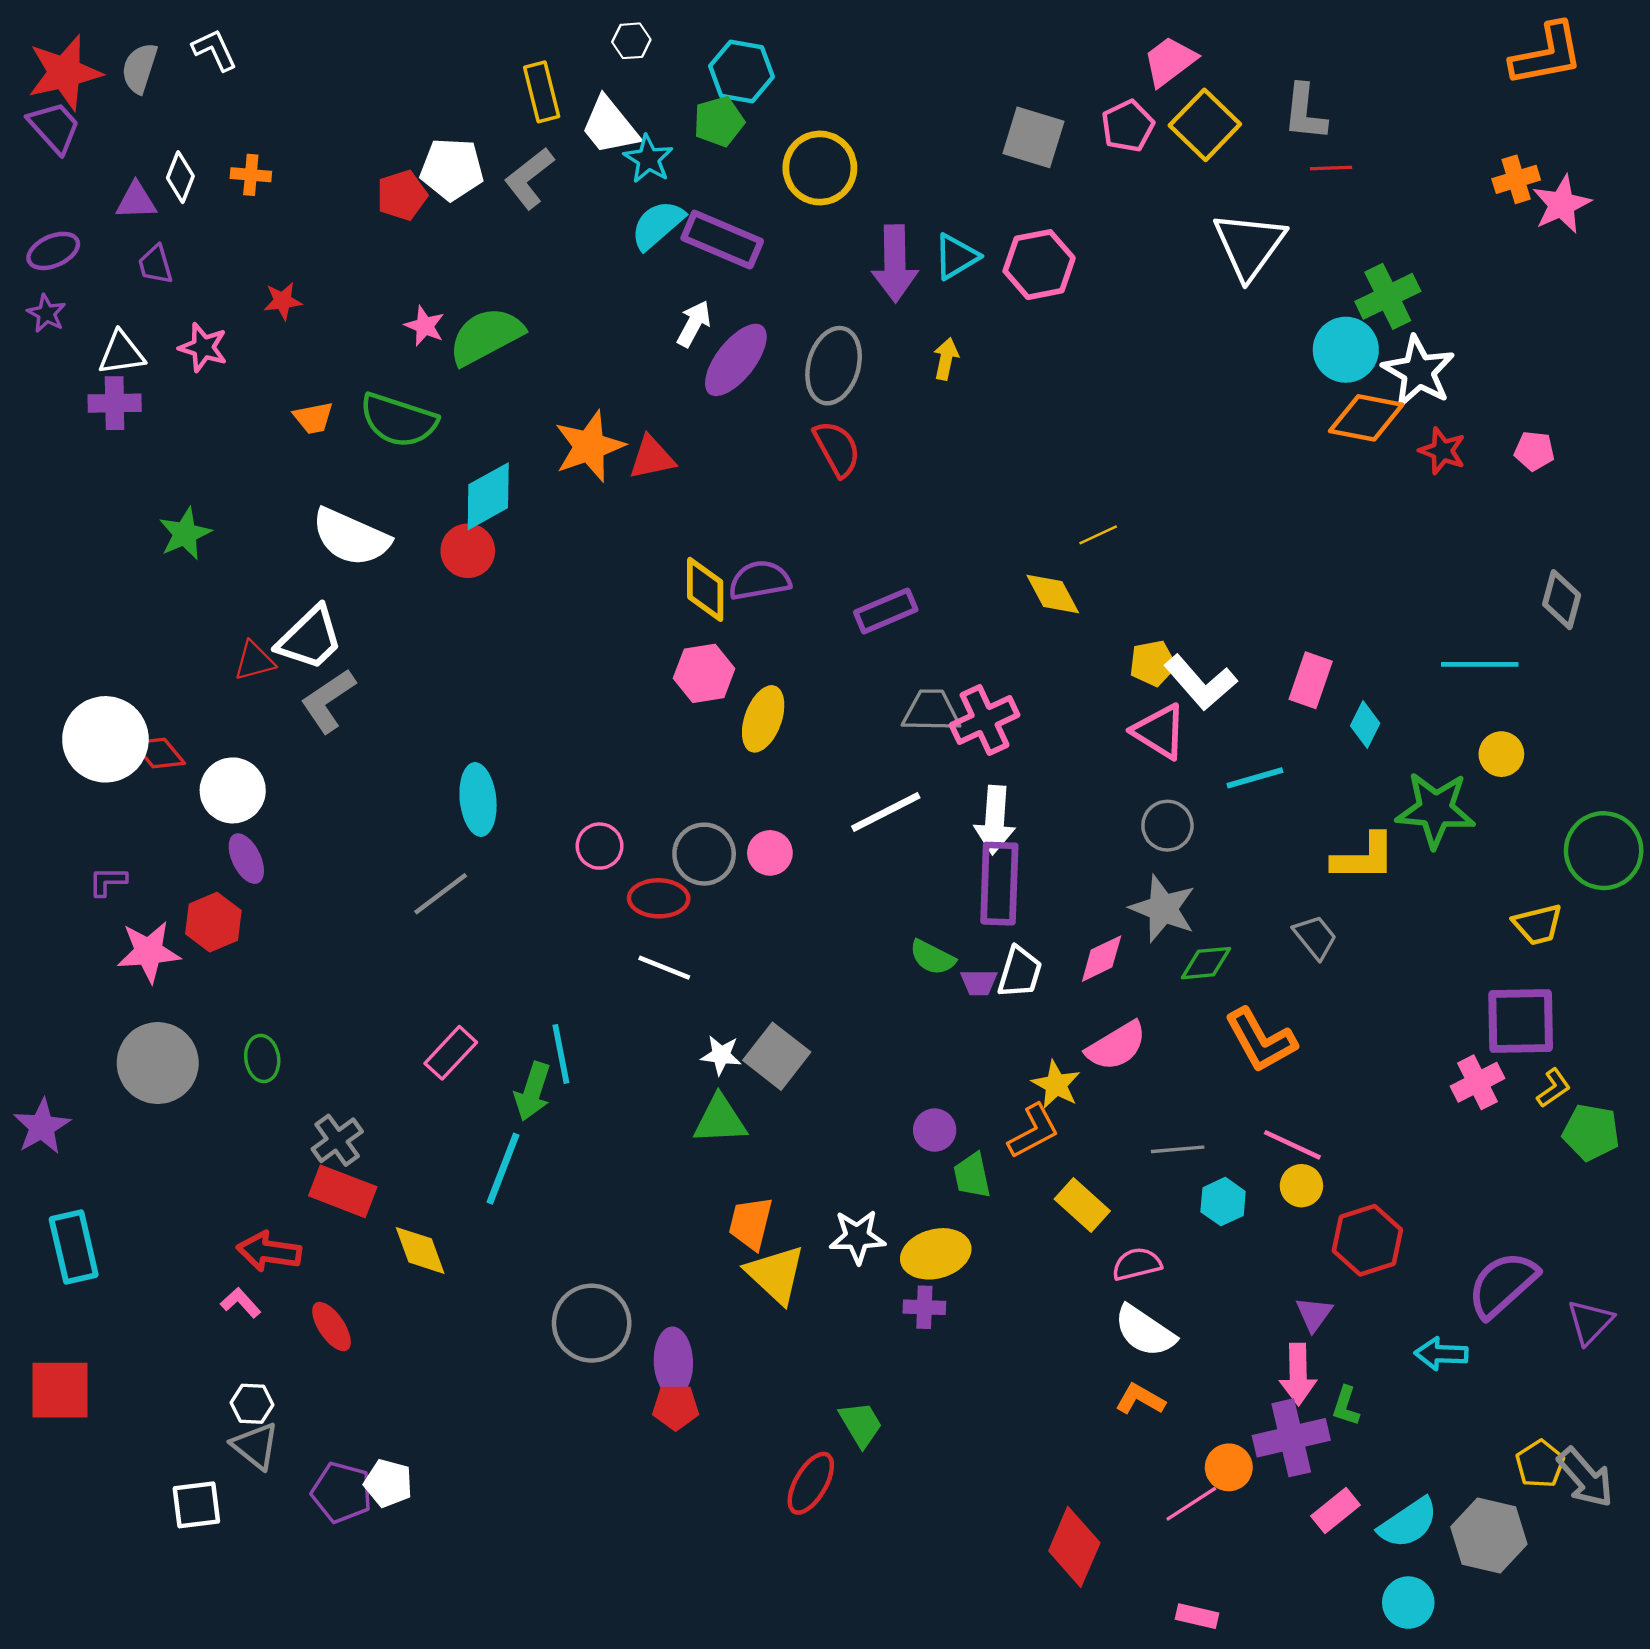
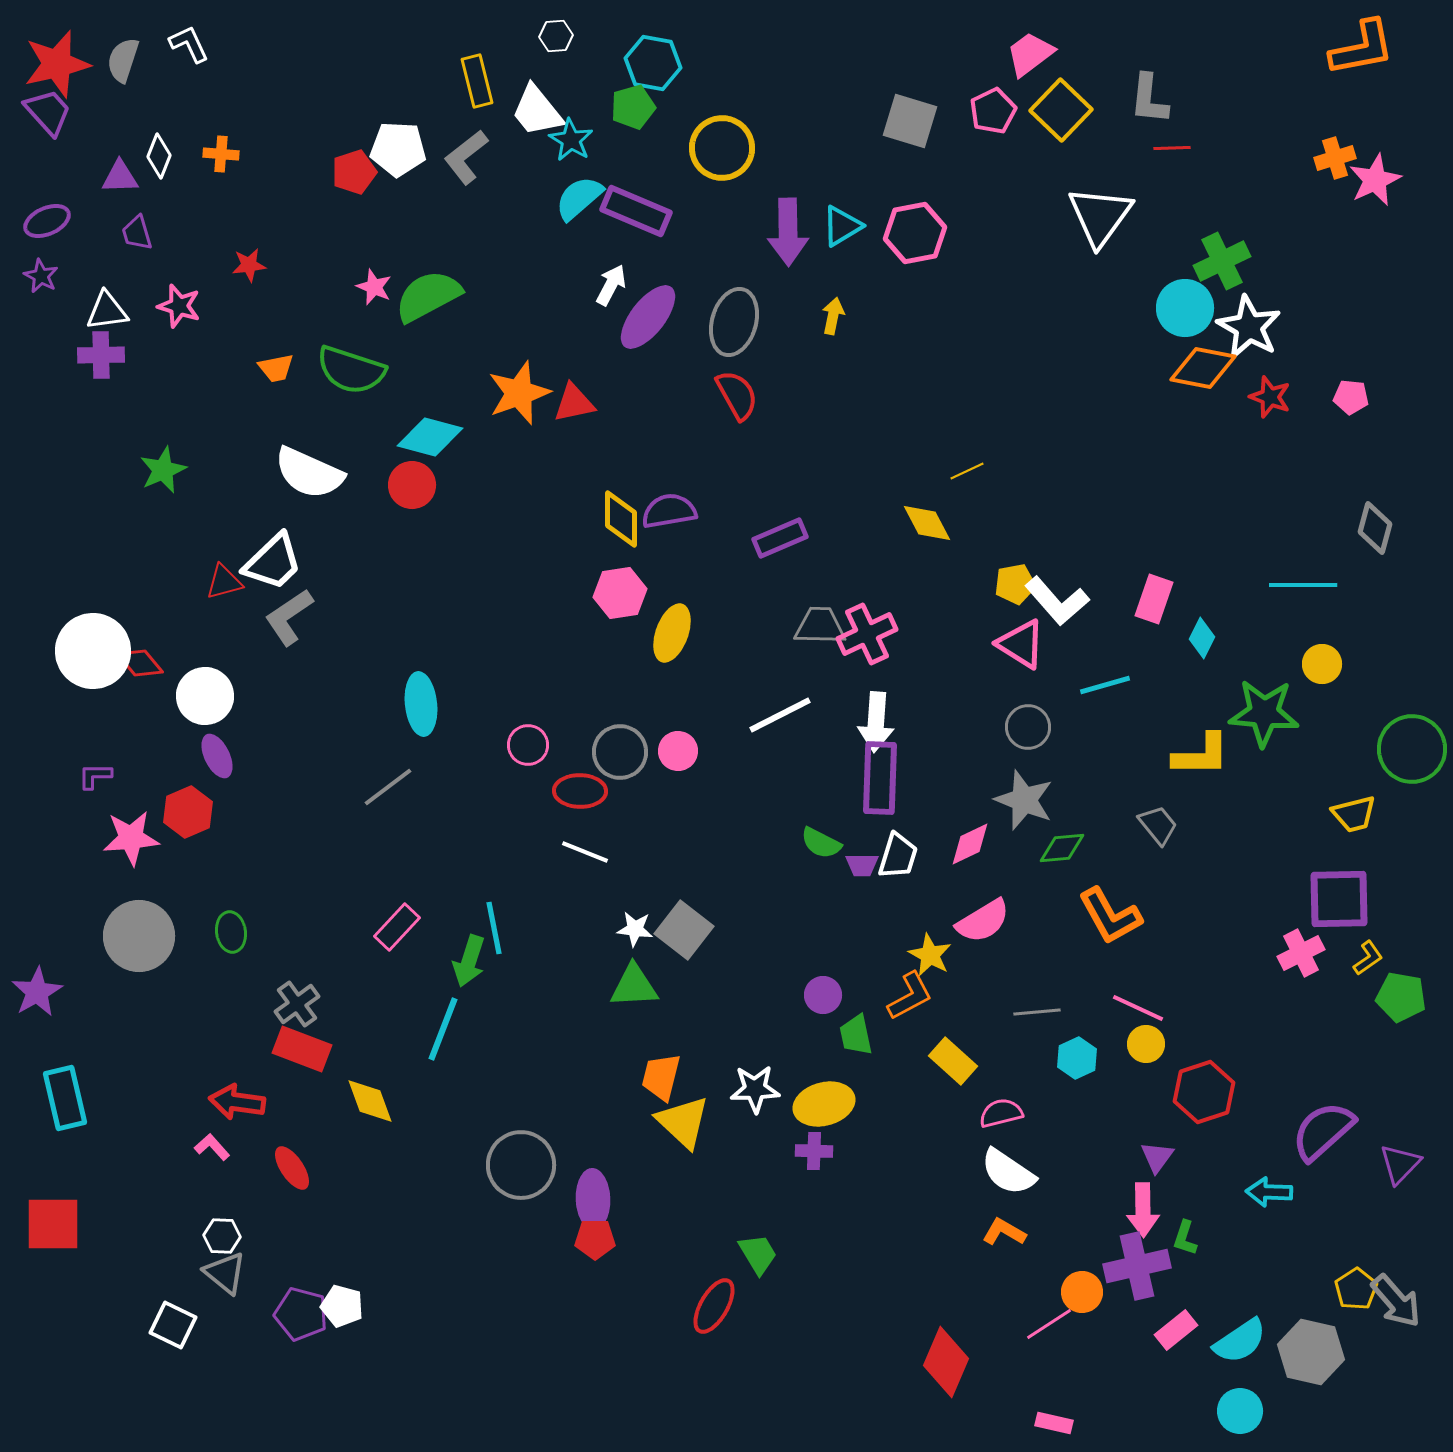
cyan diamond: (488, 496) -> (430, 437), turned 44
white square: (196, 1505) -> (173, 1325), turned 33

